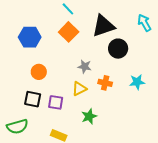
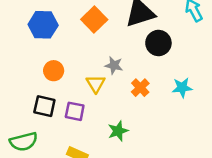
orange cross: (105, 83) -> (140, 88), turned 32
yellow triangle: (79, 89) -> (96, 84), moved, turned -35

